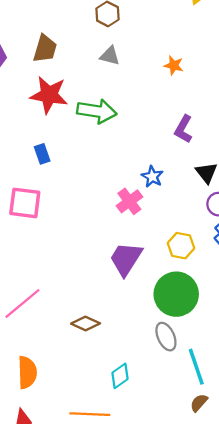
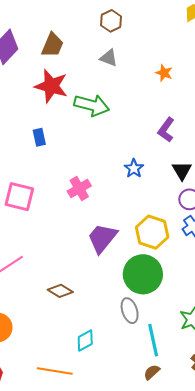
pink cross: (129, 201) -> (79, 189), moved
pink square: (25, 203) -> (19, 197), moved
yellow hexagon: (181, 246) -> (152, 232), size x1.4

